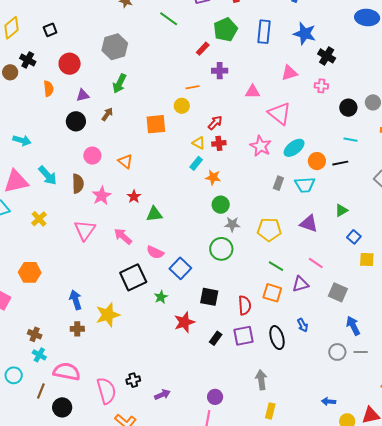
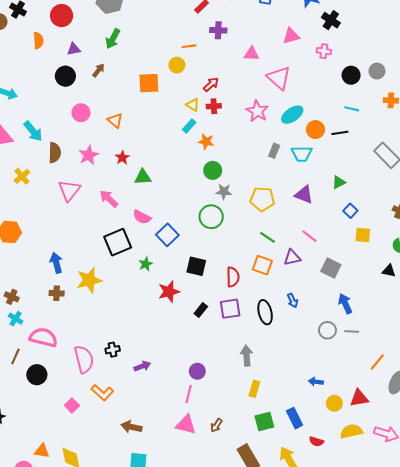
brown semicircle: (78, 184) -> (55, 153), moved

